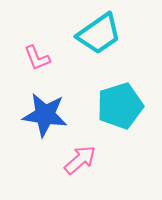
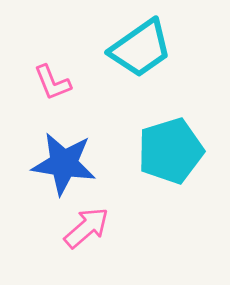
pink arrow: (80, 160) -> (87, 228), moved

